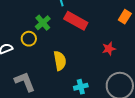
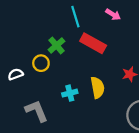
yellow semicircle: (60, 61) -> (97, 88), moved
cyan cross: (81, 87) -> (70, 93), moved

